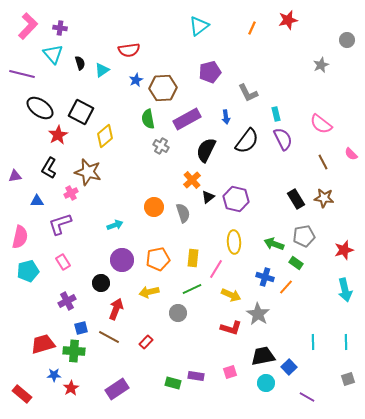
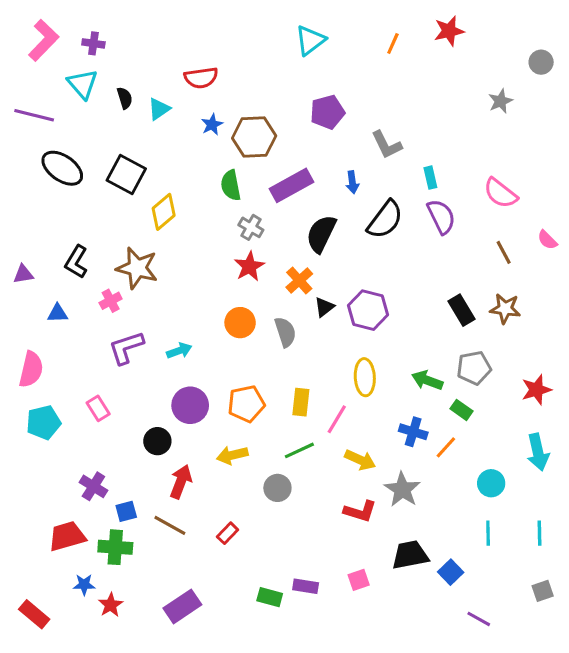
red star: (58, 135) -> (249, 266), moved
purple L-shape: (60, 224) -> (126, 348), moved
purple cross: (67, 301) -> (93, 486), moved, turned -30
cyan circle: (266, 383) -> (491, 483), moved

